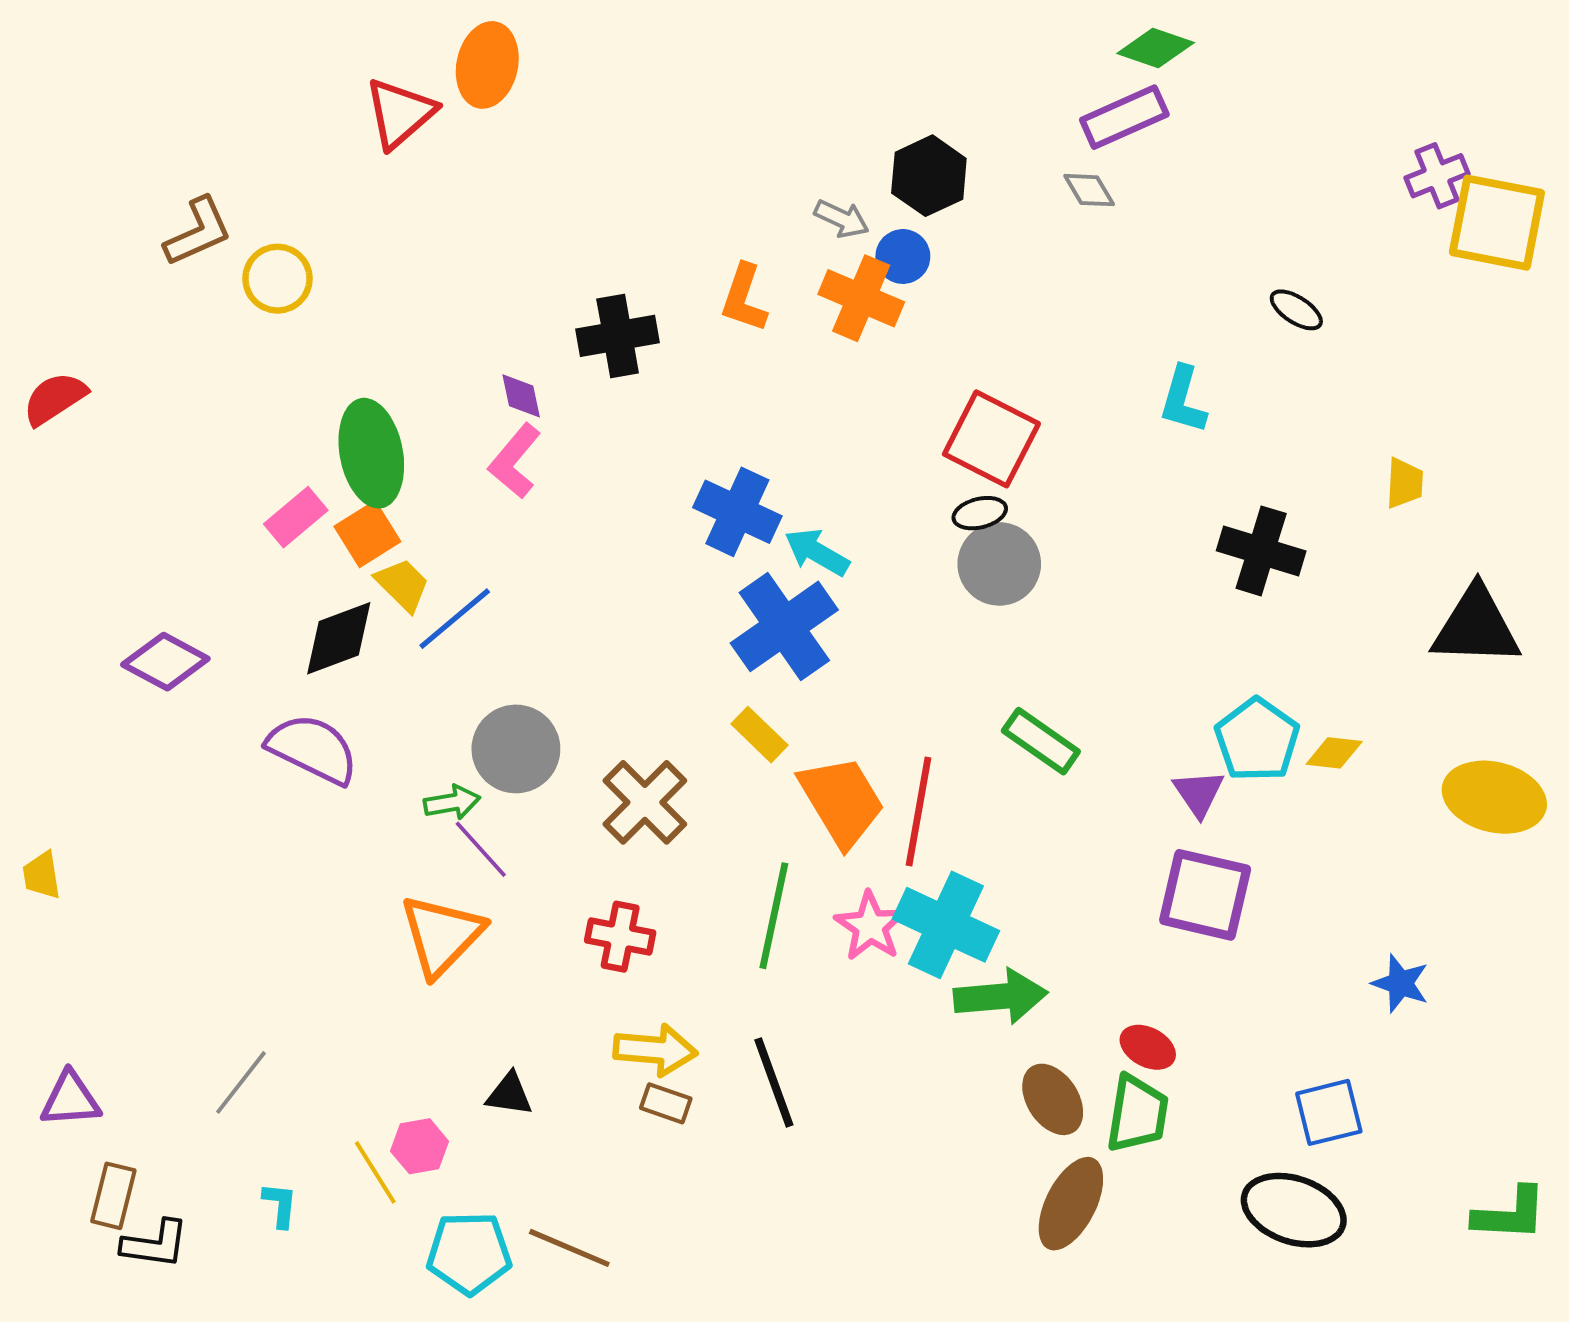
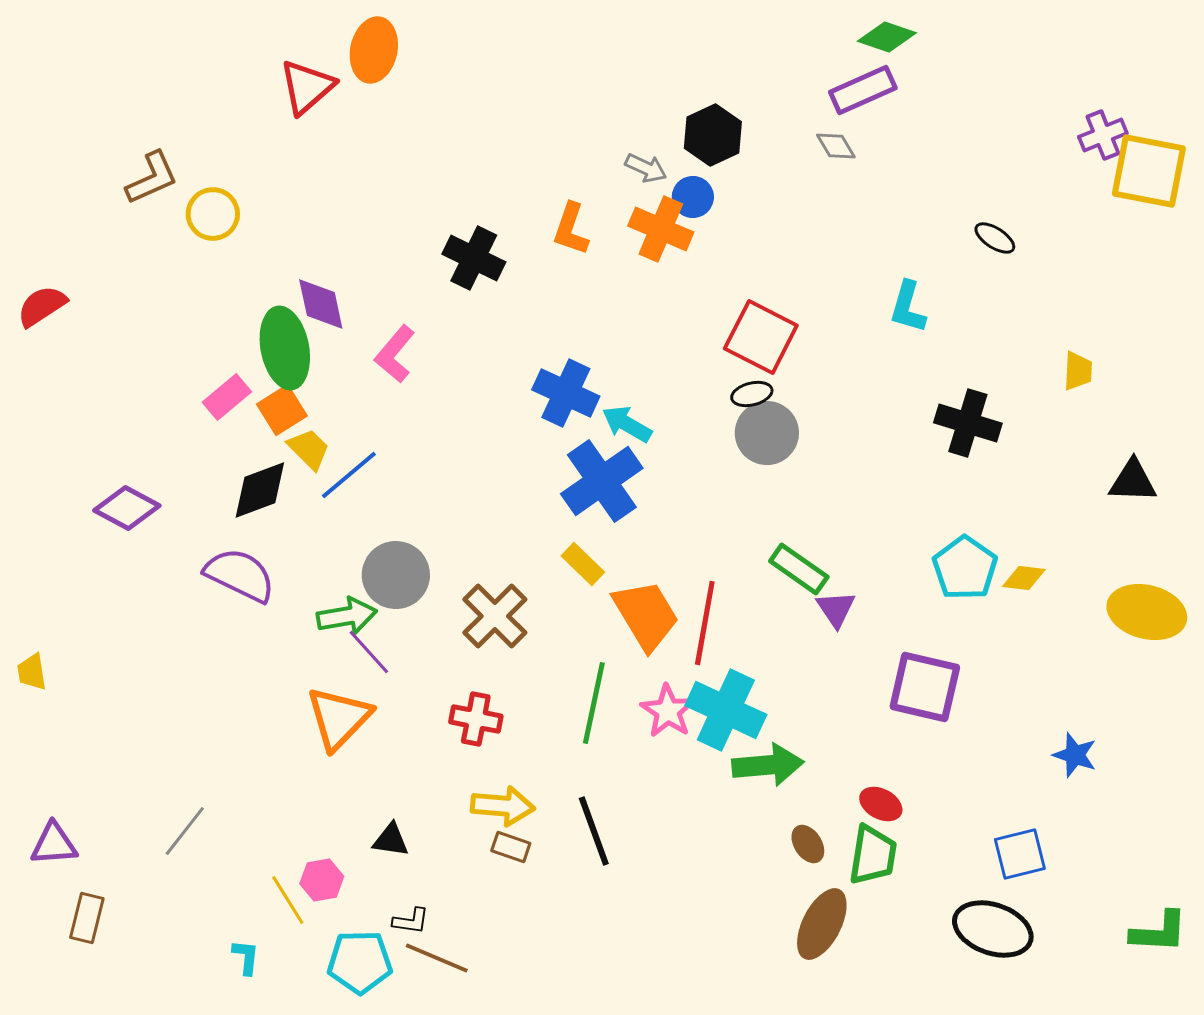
black cross: (618, 336) -> (474, 258), turned 36
purple diamond: (521, 396) -> (321, 304), moved, size x1.5
black triangle: (1476, 626) -> (1133, 481), size x0.7
purple triangle: (1199, 793) -> (836, 609), moved
green arrow: (452, 802) -> (347, 616), size x1.4
brown ellipse: (1053, 1099) -> (808, 844), size x0.7
cyan L-shape: (280, 1205) -> (246, 957), moved
black L-shape: (155, 1244) -> (411, 921), moved, size x0.7

